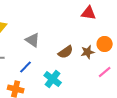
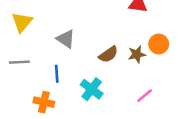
blue line: (26, 67) -> (57, 74), turned -48
pink line: (105, 72) -> (145, 96), moved

